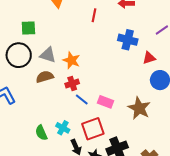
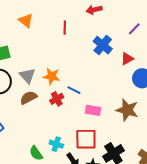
blue cross: (128, 40) -> (103, 45), turned 36
gray triangle: (48, 55) -> (27, 76), turned 42
blue line: (82, 99) -> (74, 90), moved
red square: (93, 129) -> (86, 139), turned 30

